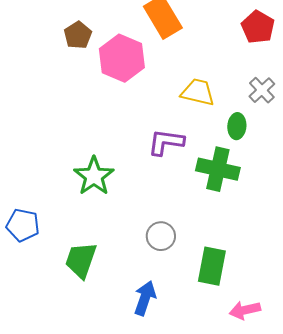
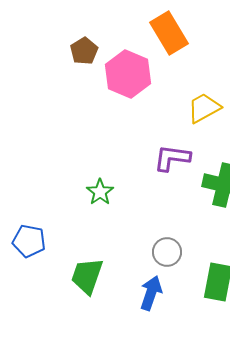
yellow trapezoid: (198, 92) -> (204, 108), turned -42
green star: (94, 176) -> (100, 192), size x0.7
blue arrow: (145, 298) -> (151, 293), moved

